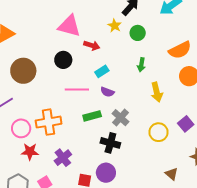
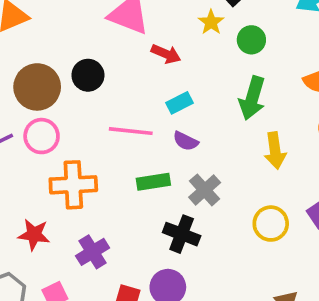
black circle: (63, 60) -> (88, 75), moved
green arrow: (141, 65) -> (252, 98), size x1.6
pink circle: (21, 128) -> (42, 136), moved

